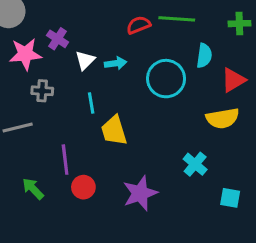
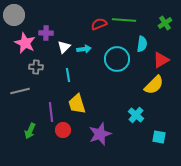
green cross: (239, 24) -> (165, 23), turned -32
purple cross: (57, 39) -> (46, 33), turned -32
pink star: (25, 54) -> (25, 43), turned 30
yellow semicircle: (223, 118) -> (154, 85), turned -35
yellow trapezoid: (114, 131) -> (77, 104), moved
green arrow: (33, 189) -> (30, 131), turned -112

